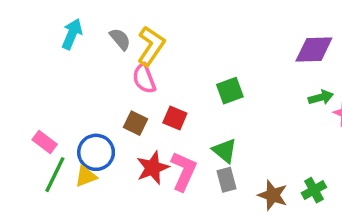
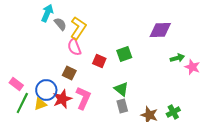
cyan arrow: (72, 34) -> (47, 13), moved
purple diamond: (314, 49) -> (160, 30), moved
red square: (175, 118) -> (99, 61), moved
red star: (153, 168) -> (62, 99), moved
pink L-shape: (184, 171) -> (83, 98), moved

